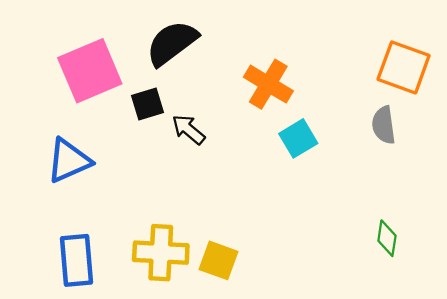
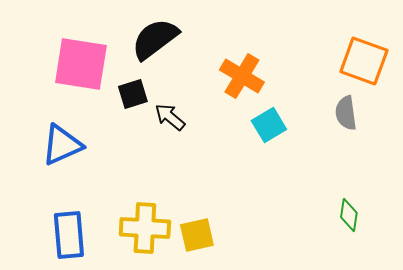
pink square: (90, 71) -> (81, 64), turned 32
yellow square: (218, 260) -> (197, 235), turned -33

